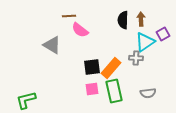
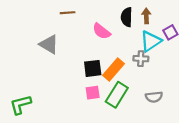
pink semicircle: (80, 30) -> (101, 31), moved
green rectangle: (114, 91) -> (117, 95), turned 45

